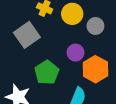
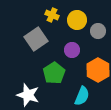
purple circle: (76, 53) -> (72, 50), moved

